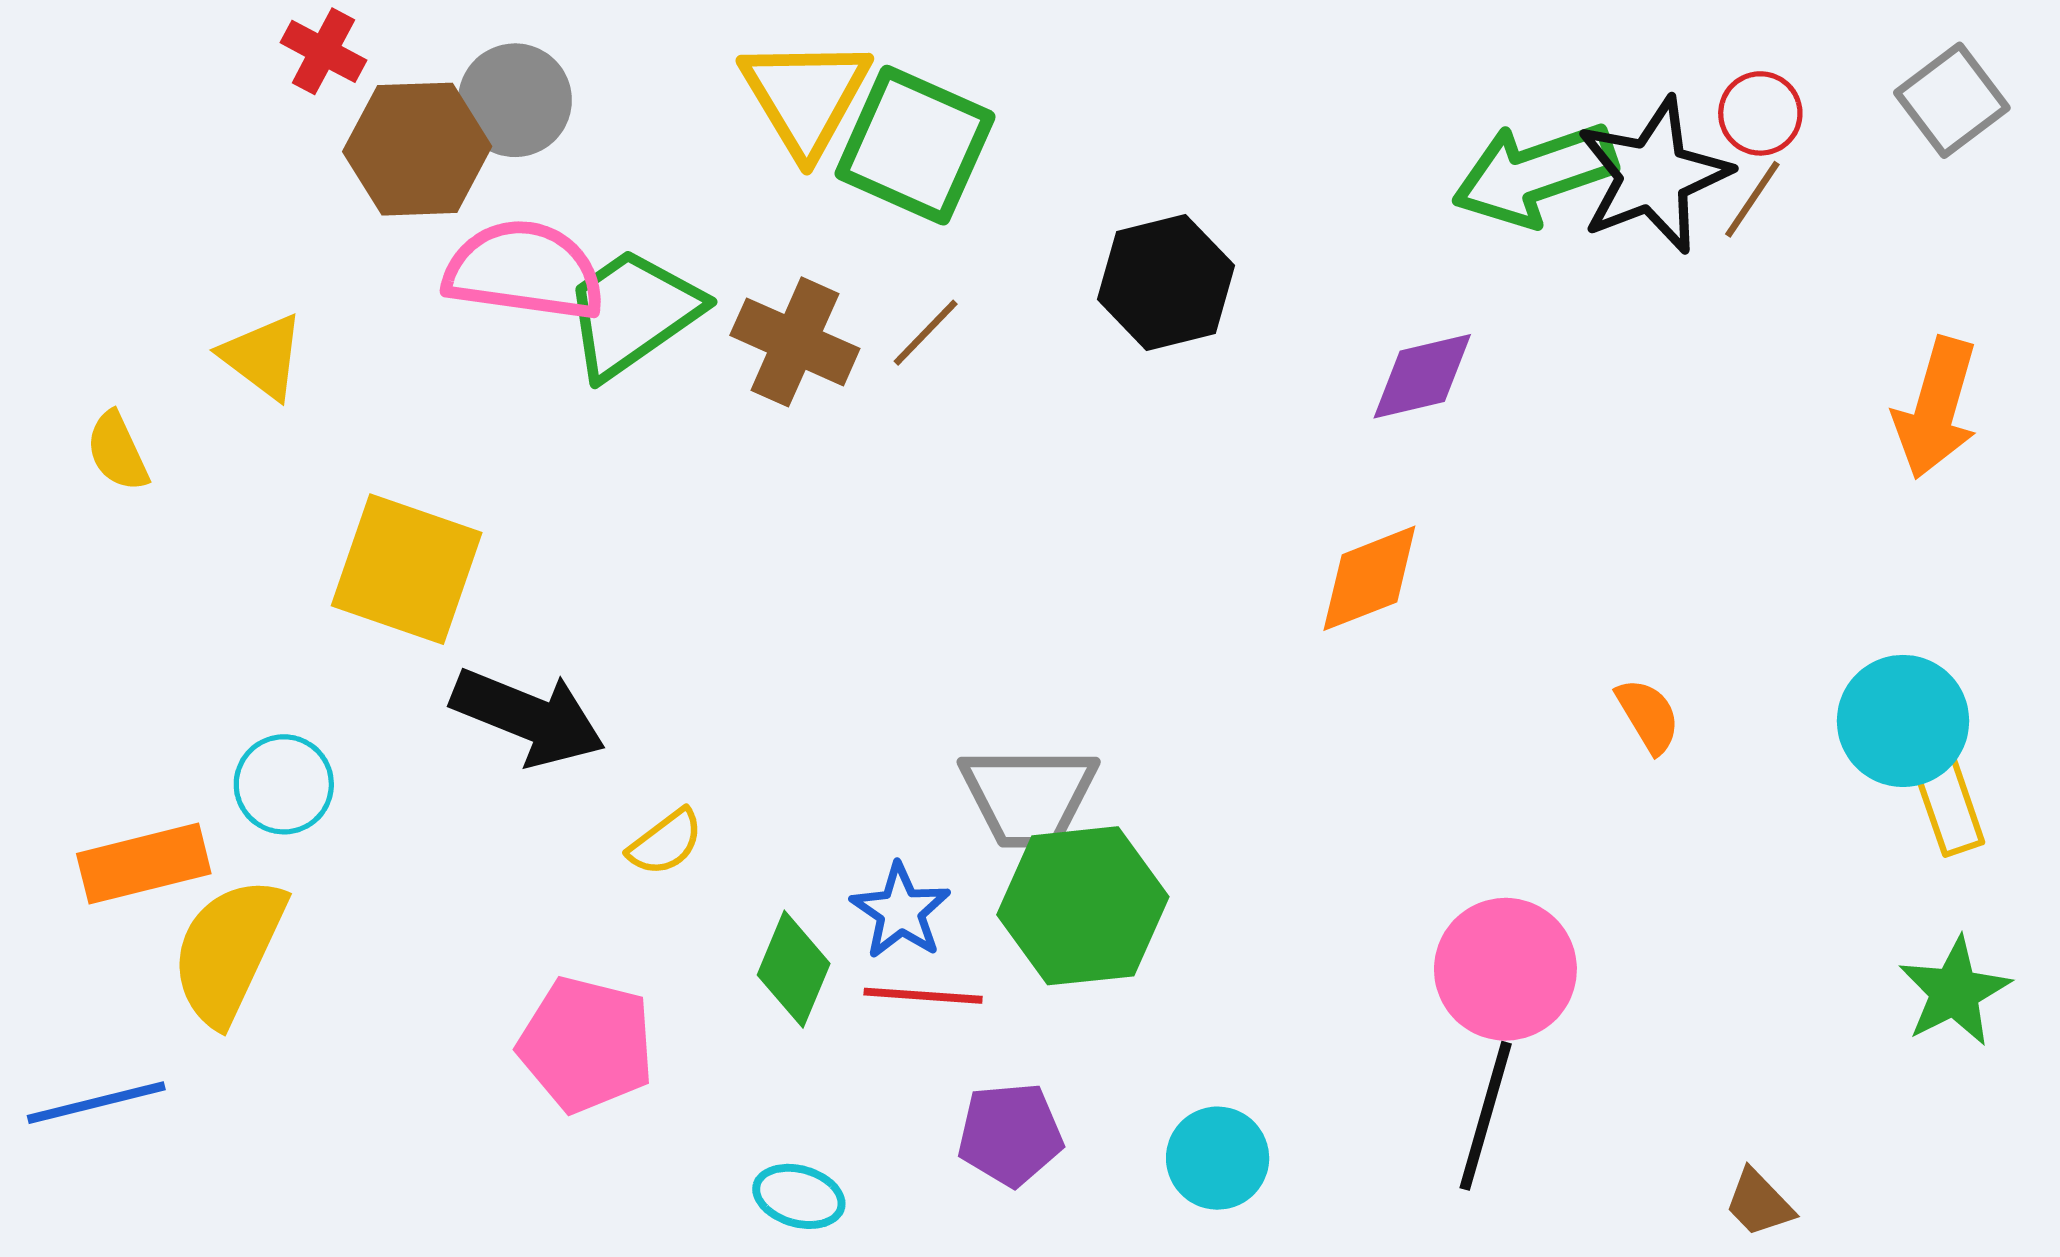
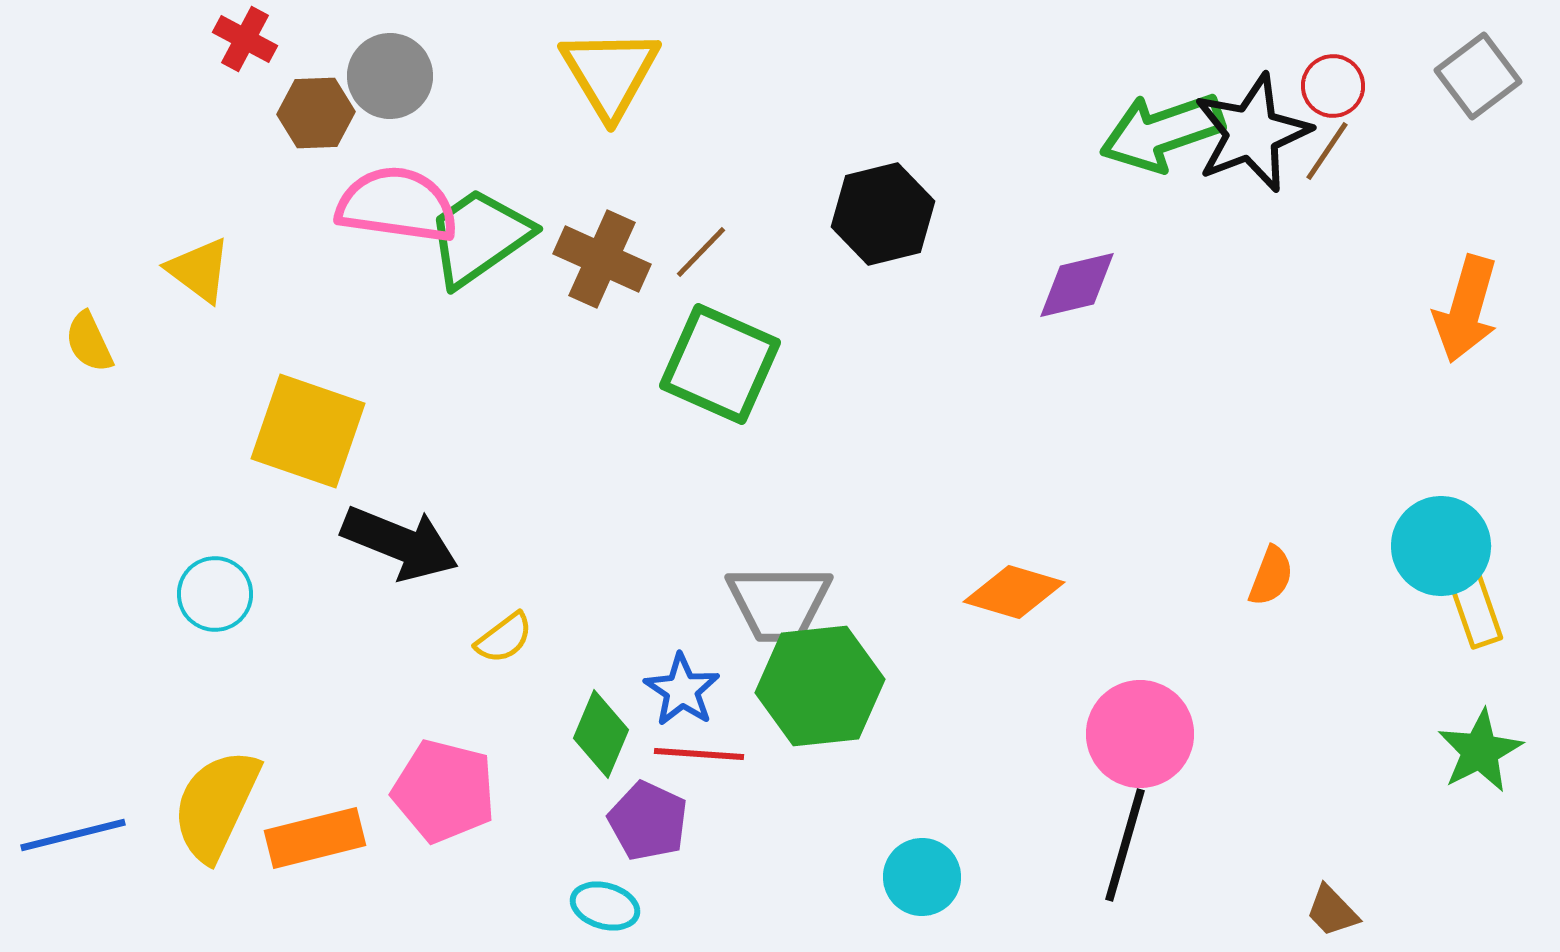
green square: (915, 145) -> (720, 364), moved
brown hexagon: (417, 149) -> (316, 113), size x0.7
orange diamond: (1369, 578) -> (1014, 592), moved, turned 38
orange semicircle: (1648, 716) -> (1271, 576), moved, turned 52
orange rectangle: (144, 864) -> (315, 838), moved
yellow semicircle: (228, 951) -> (216, 805), moved
purple pentagon: (1010, 1134) -> (648, 821), moved, turned 30

